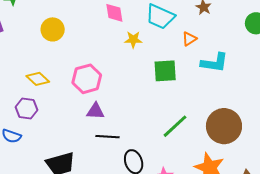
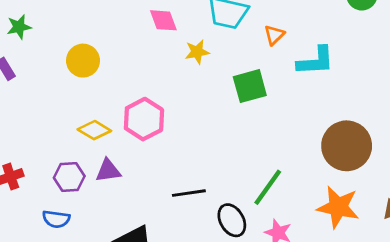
yellow diamond: (38, 79) -> (94, 130), moved
purple triangle: (95, 111) -> (108, 171), moved
green line: (175, 126) -> (268, 187), moved

